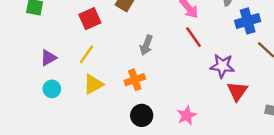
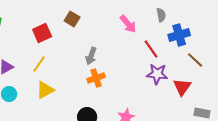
red line: (194, 37) -> (151, 49), moved
orange cross: (135, 80) -> (96, 78), moved
red triangle: (237, 91) -> (182, 87), moved

